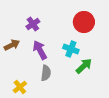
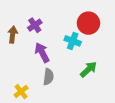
brown arrow: (12, 45) -> (13, 35), moved, turned -56
cyan cross: (71, 49) -> (73, 41), moved

